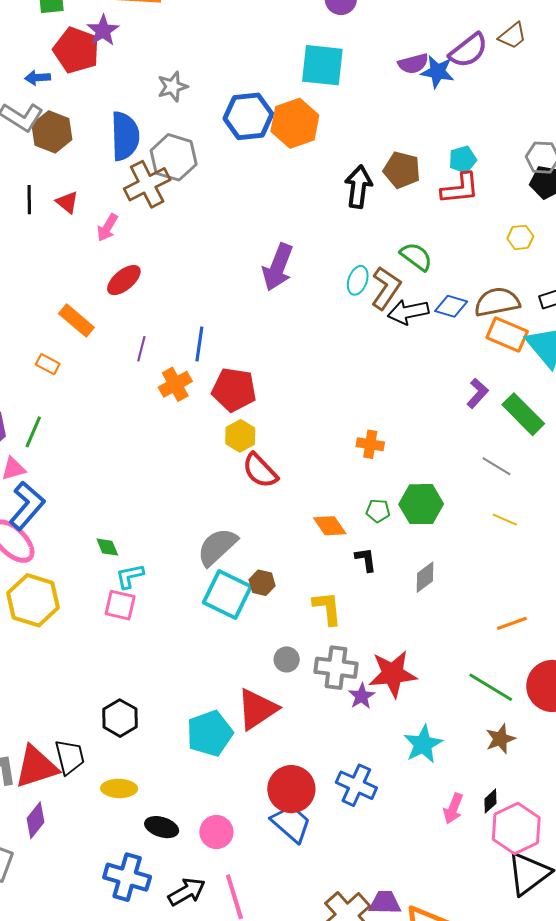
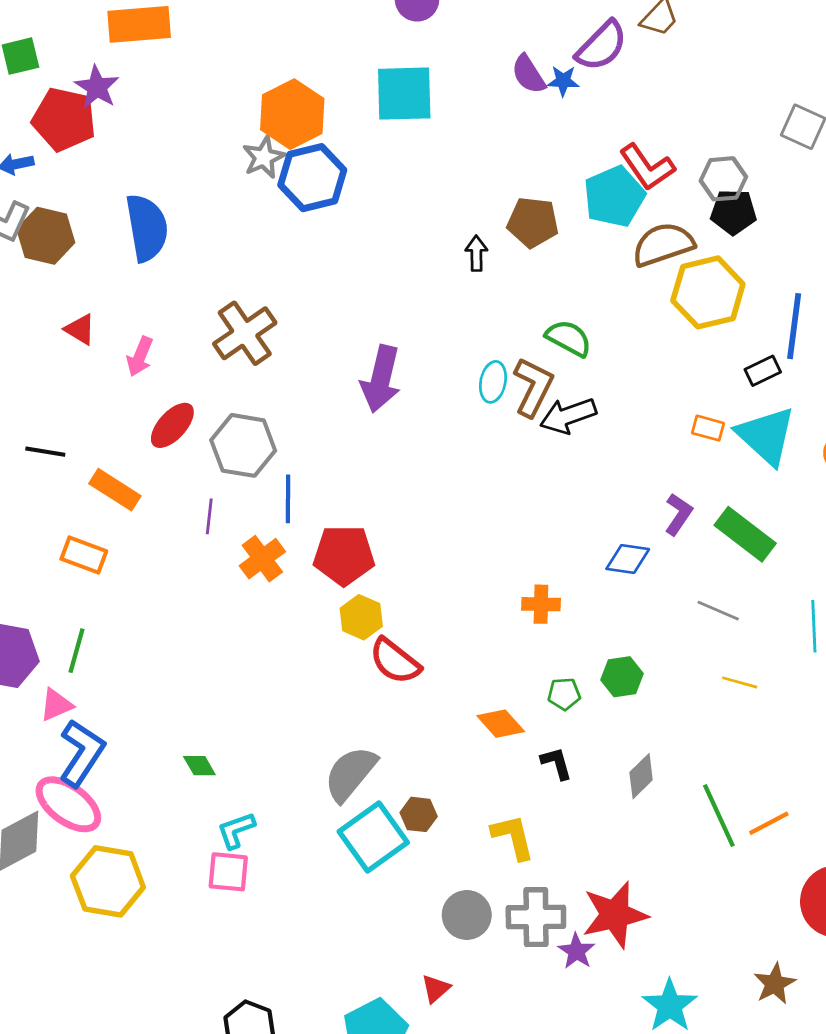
purple semicircle: (413, 64) -> (529, 74), turned 80
blue star: (437, 72) -> (563, 81), size x0.7
gray star: (173, 87) -> (264, 157), moved
orange hexagon: (295, 123) -> (292, 114), moved
gray hexagon: (174, 157) -> (243, 445), moved
cyan pentagon: (463, 160) -> (614, 197), size x1.6
brown cross: (147, 184) -> (245, 333), moved
black arrow: (358, 187) -> (476, 253), size x0.6
red L-shape: (460, 188) -> (647, 167), moved, turned 69
black line: (29, 200) -> (45, 452), moved, turned -72
yellow hexagon: (520, 237) -> (708, 292), size x2.0
brown semicircle: (497, 302) -> (663, 244), moved
blue diamond: (451, 306) -> (628, 559), moved
orange rectangle: (507, 335) -> (708, 428), size x0.6
orange rectangle: (48, 364) -> (84, 555), size x1.4
green hexagon: (421, 504) -> (622, 677), size x0.7
green diamond: (107, 547) -> (199, 766), moved
cyan square: (227, 594) -> (373, 837), turned 36
gray circle: (287, 659) -> (467, 915), size x1.4
green line: (491, 687) -> (719, 815), moved, turned 42
red triangle: (257, 709) -> (436, 989), size x0.5

